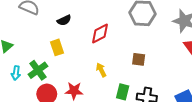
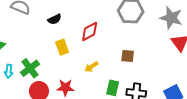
yellow rectangle: (57, 47) -> (62, 47), moved
yellow arrow: (101, 70) -> (91, 67), turned -96

